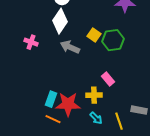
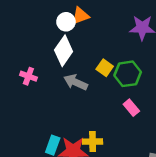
pink rectangle: (108, 79) -> (131, 108), moved
yellow cross: (94, 95) -> (93, 142), moved

